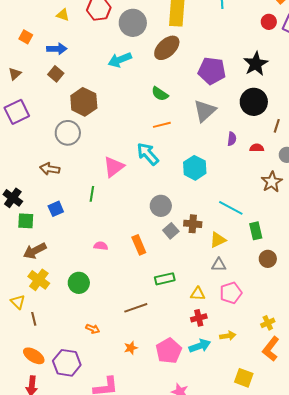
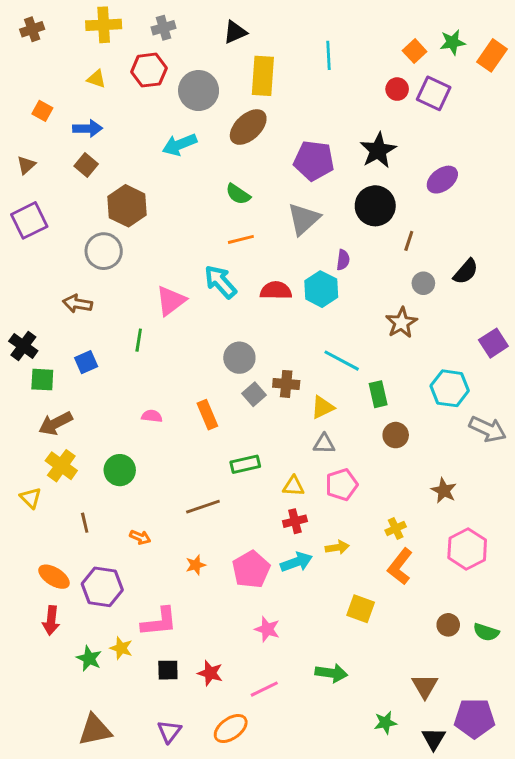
red semicircle: (257, 148) -> (276, 291), moved, size x1.5
cyan hexagon: (195, 168) -> (321, 289), moved
brown line: (34, 319) -> (85, 523), moved

